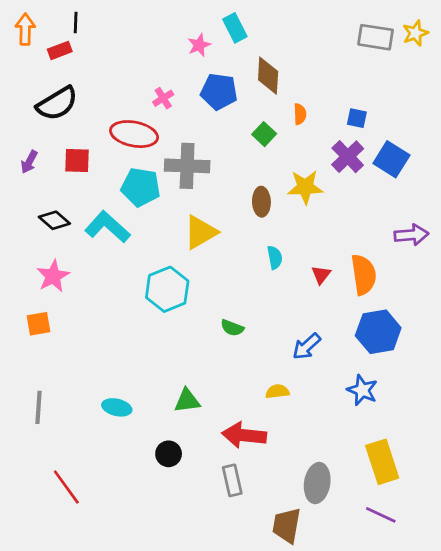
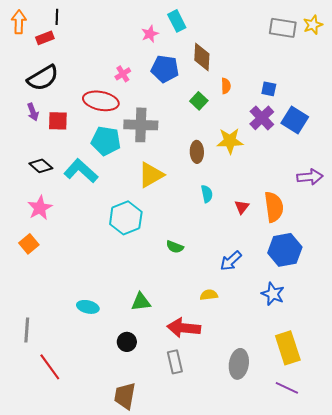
purple arrow: (29, 162) -> (33, 112), moved, turned -48
orange square: (38, 324) -> (29, 244), turned -30
gray line: (38, 407) -> (27, 330), moved
brown trapezoid: (287, 525) -> (125, 396), moved

